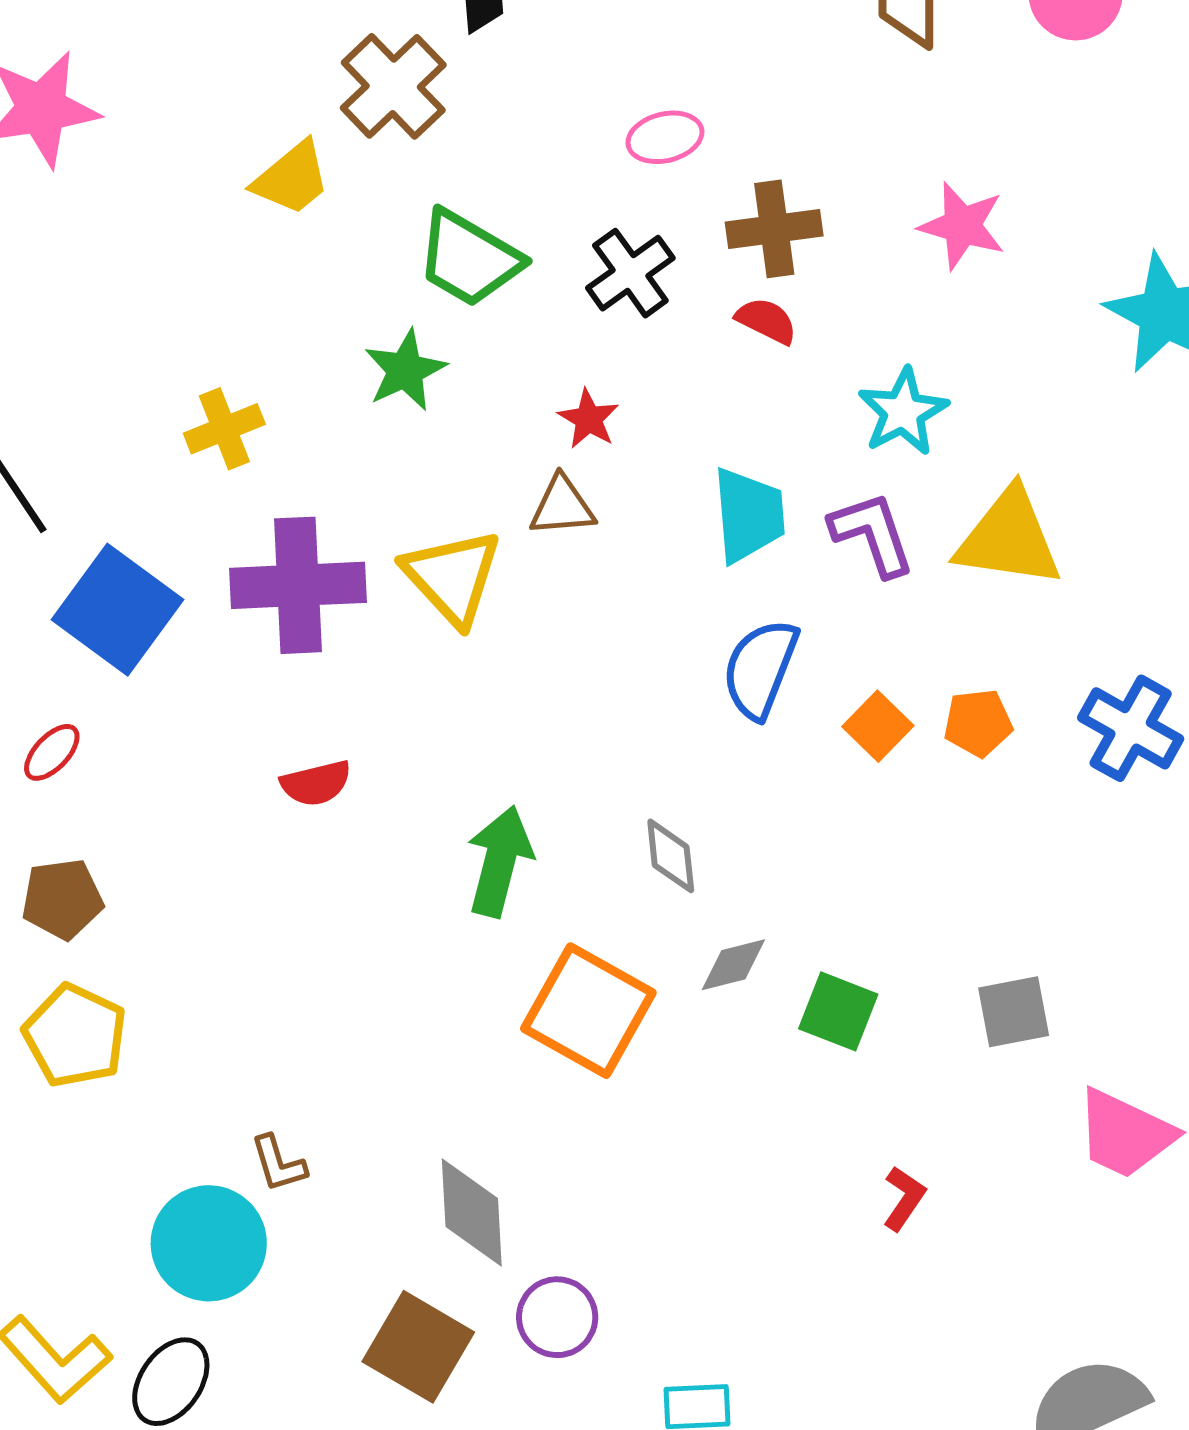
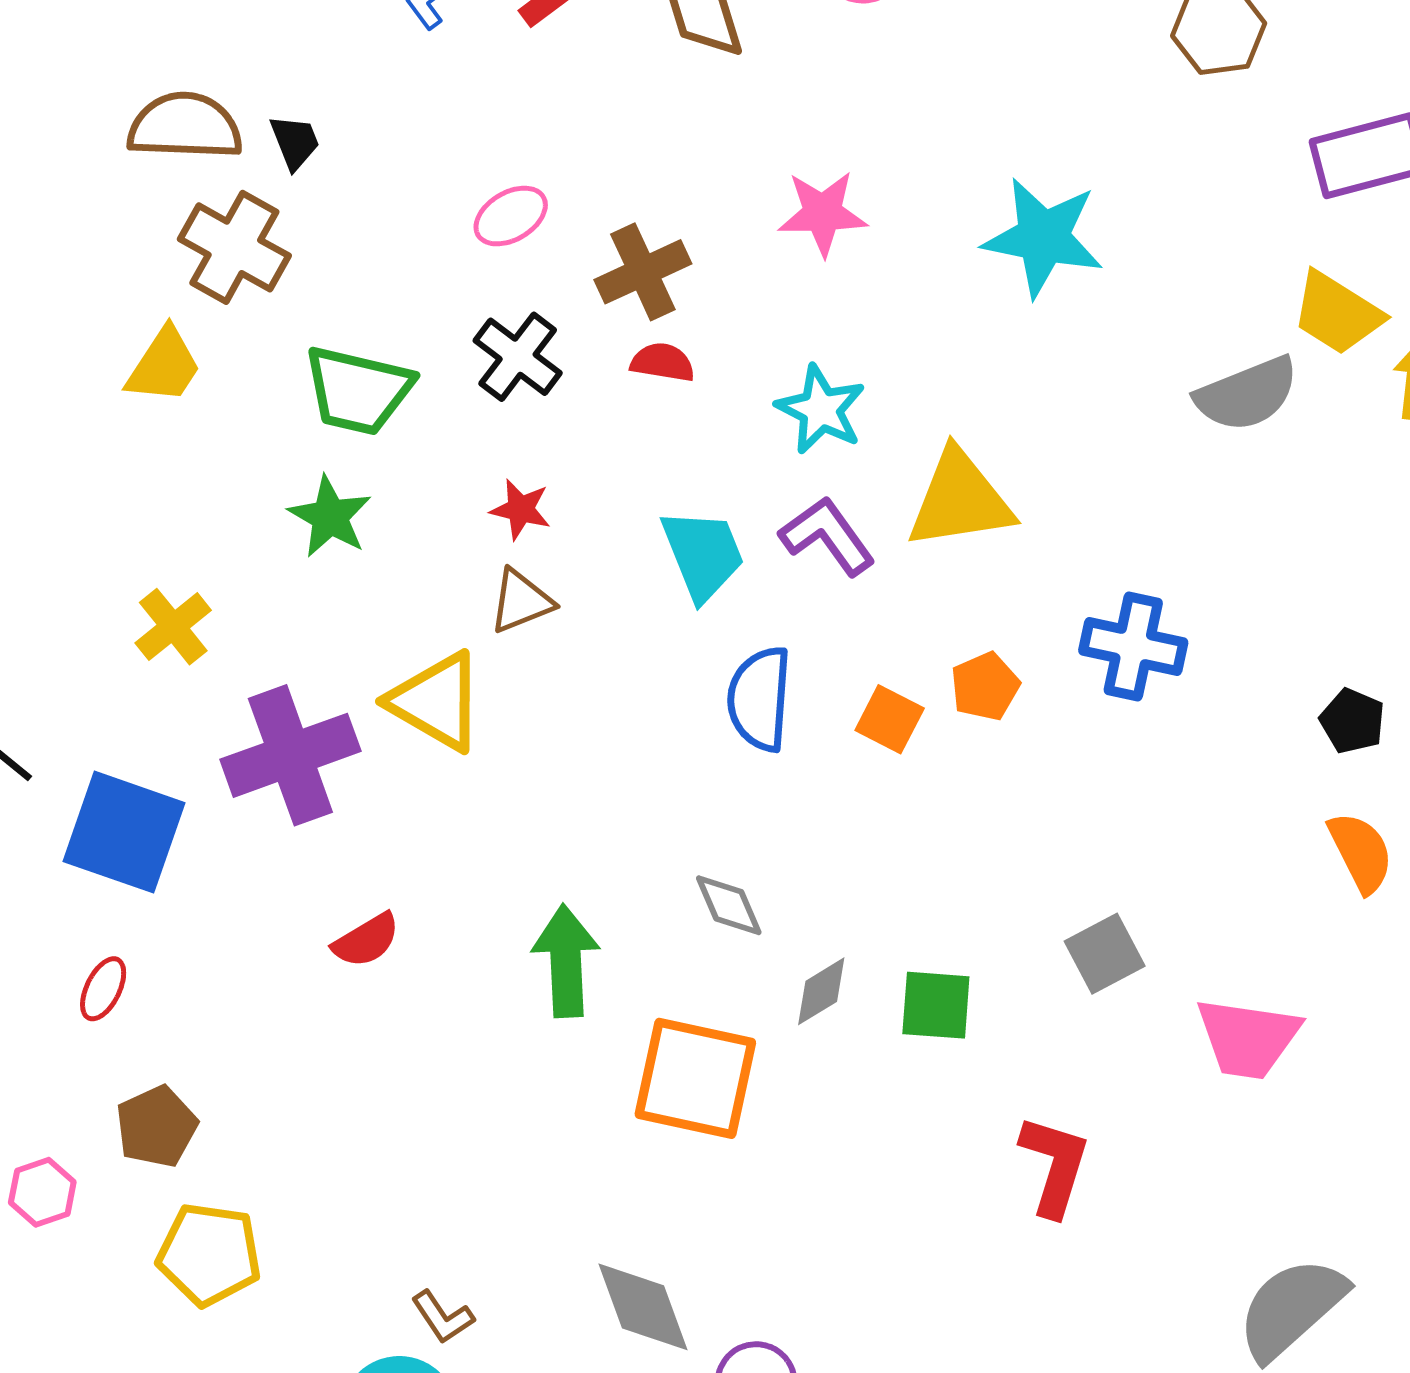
red L-shape: (904, 1198) -> (1054, 1165), size x1.6

